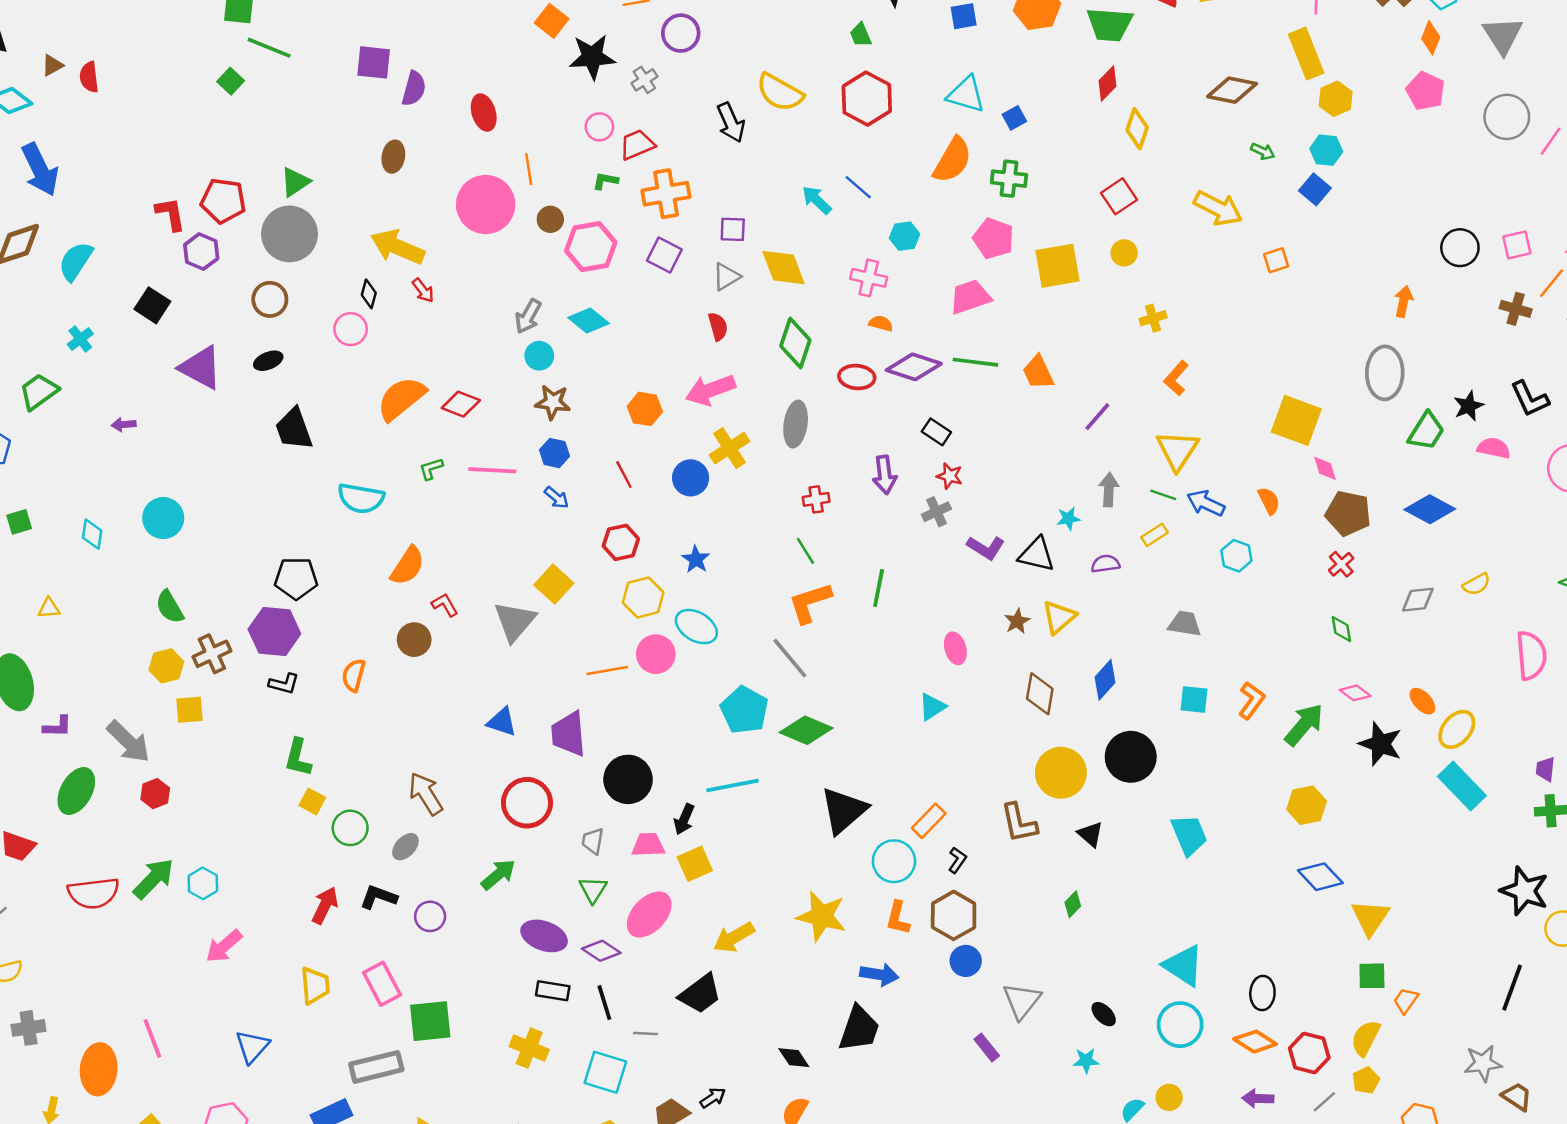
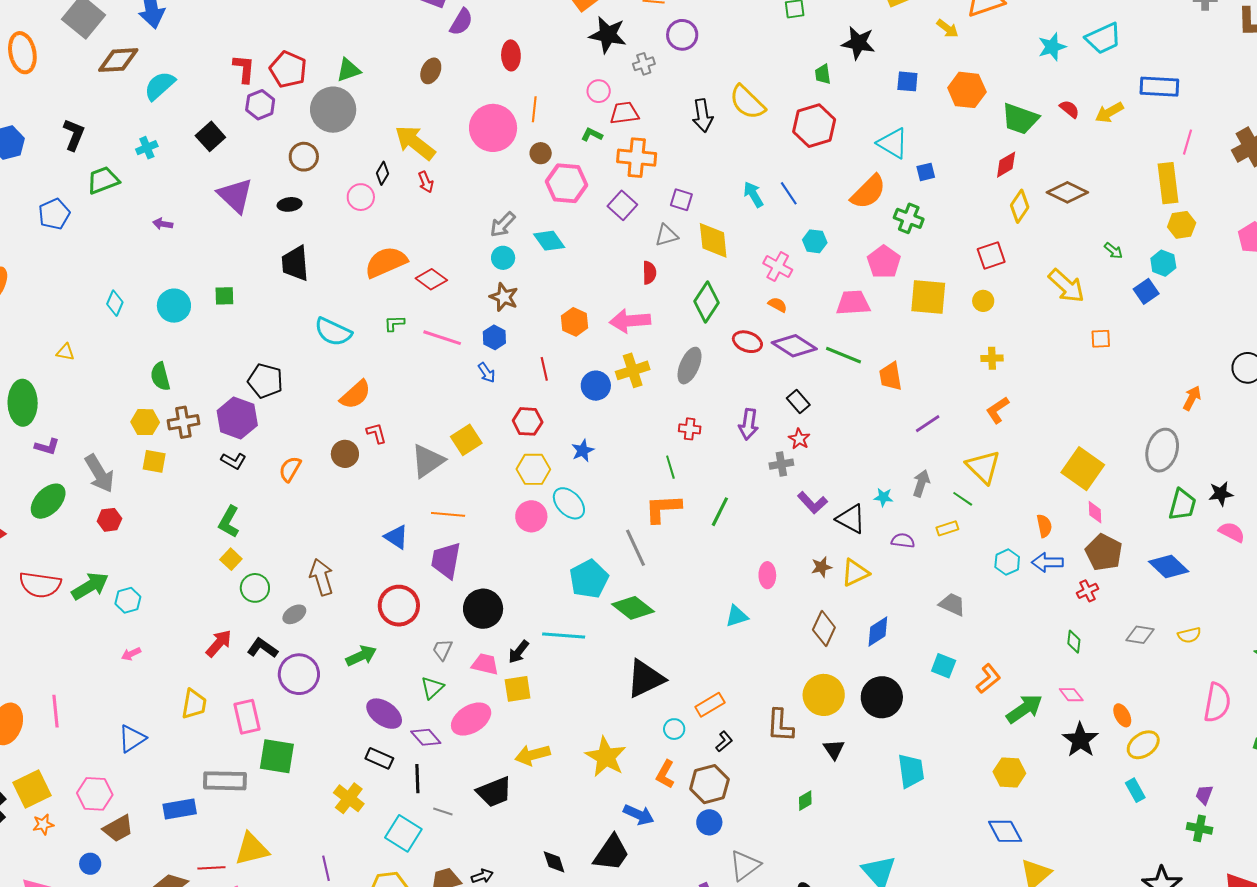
brown diamond: (1232, 90) -> (1067, 192), moved
green trapezoid: (1426, 431) -> (1182, 505), turned -32
yellow triangle: (1177, 450) -> (983, 467), turned -33
blue arrow: (1206, 503) -> (1047, 562), moved, turned -40
green square: (19, 522) -> (224, 296), moved
orange line: (607, 670) -> (448, 514), moved
cyan rectangle: (1462, 786) -> (1135, 790), size x0.6
cyan circle: (894, 861) -> (674, 729), size x0.6
purple circle: (430, 916) -> (299, 674), size x1.6
pink arrow: (224, 946) -> (131, 654), size x0.6

